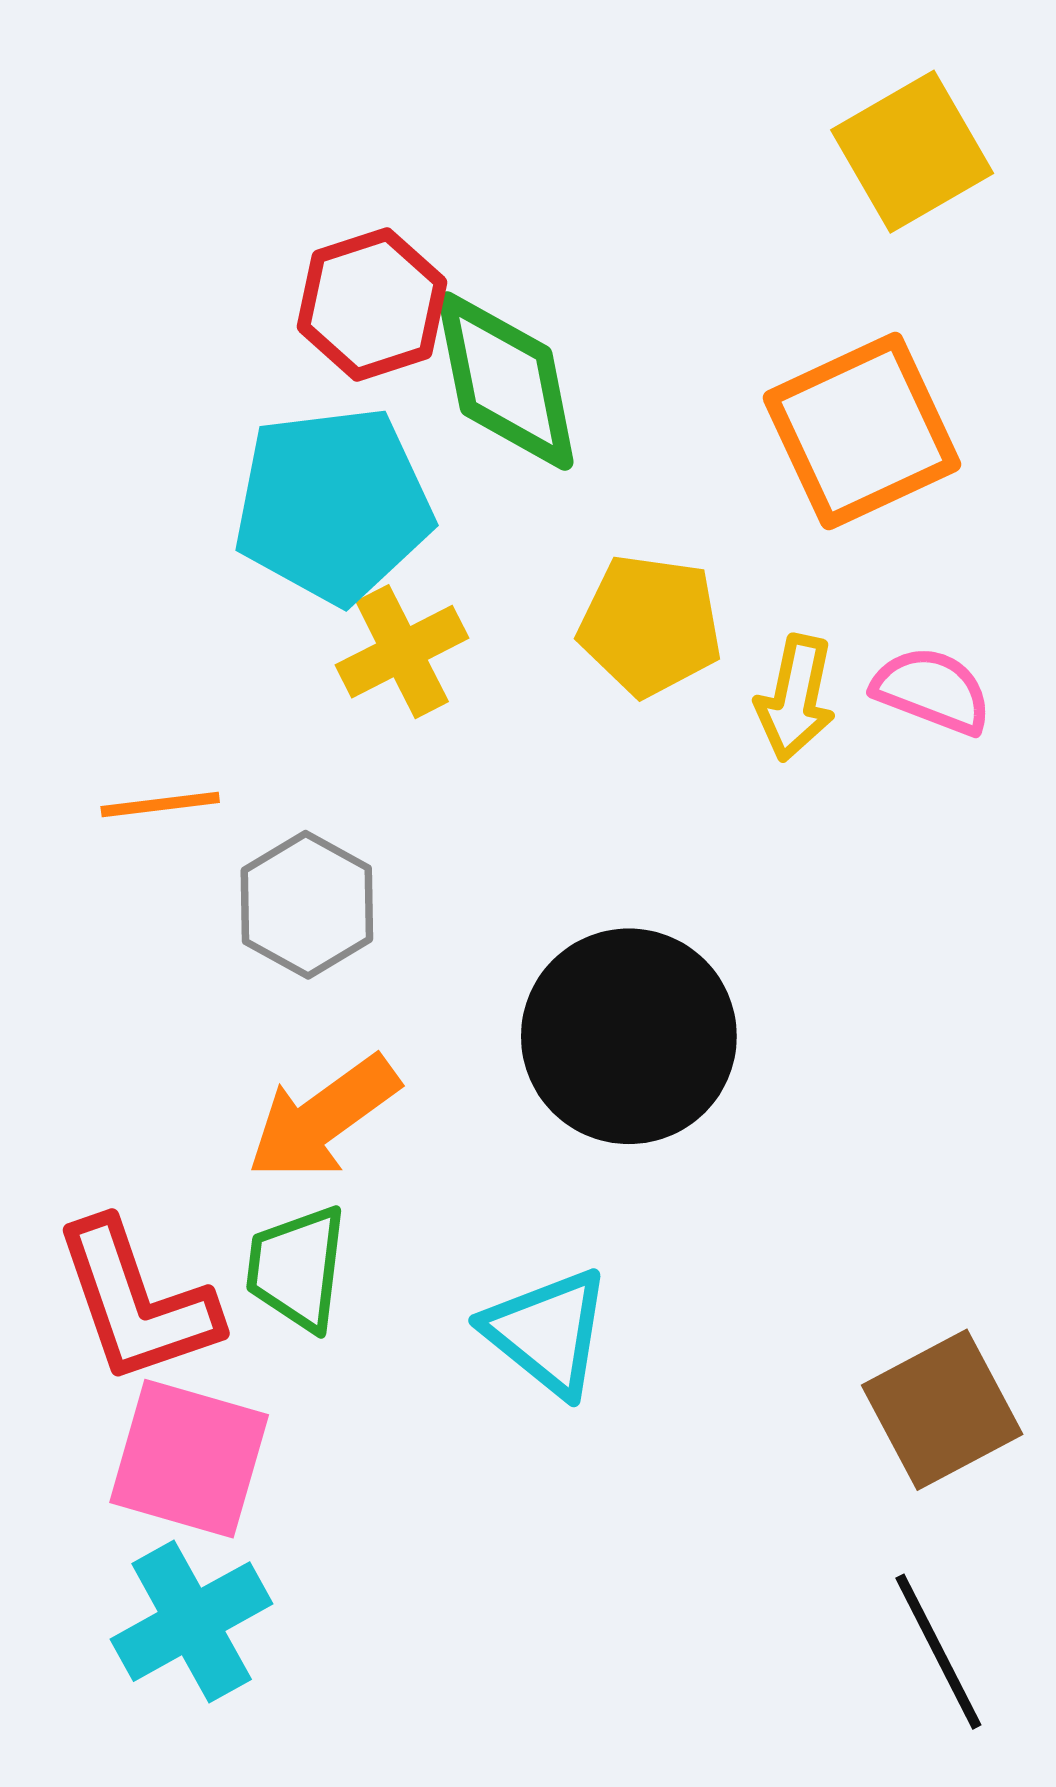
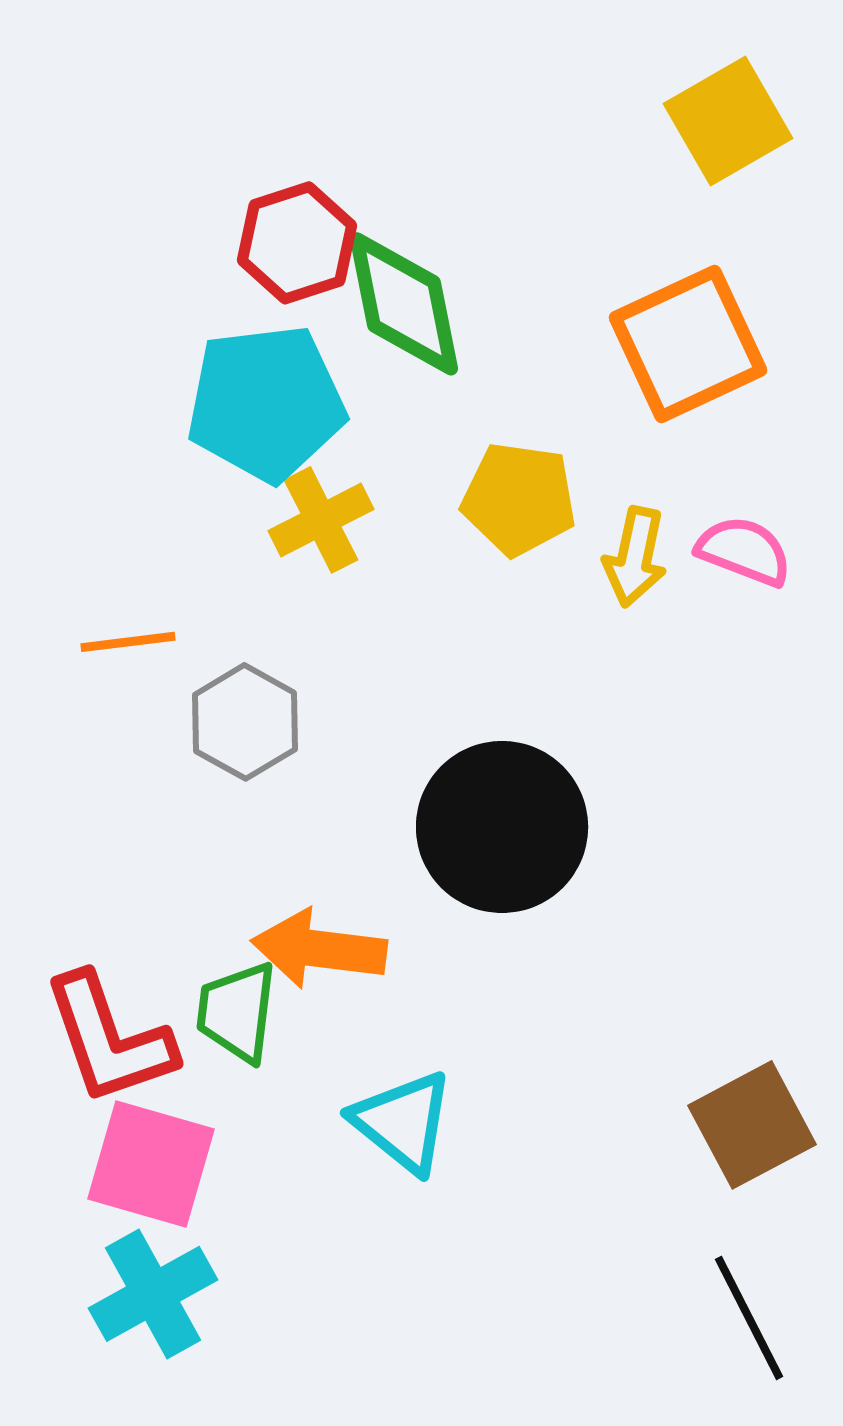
orange arrow: (323, 1118) -> (319, 949), moved, turned 43
cyan triangle: (547, 1332) -> (403, 1122), moved

